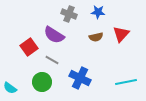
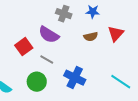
cyan line: (126, 82) -> (121, 82), turned 45

